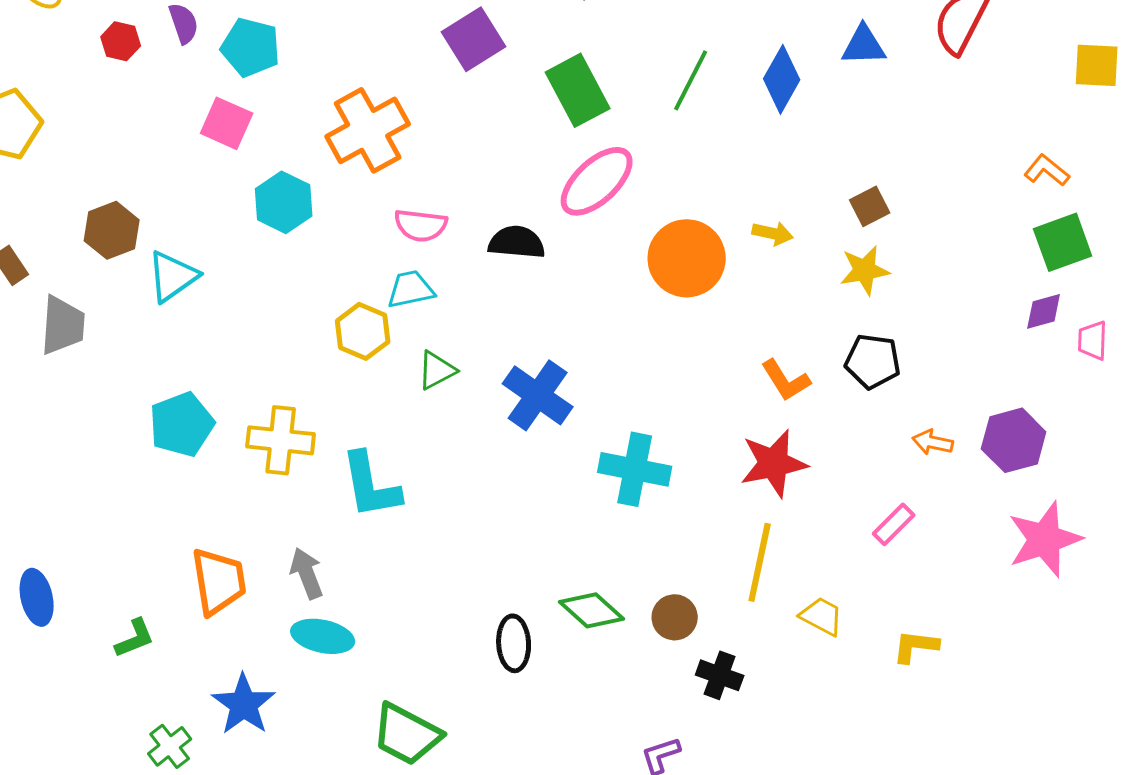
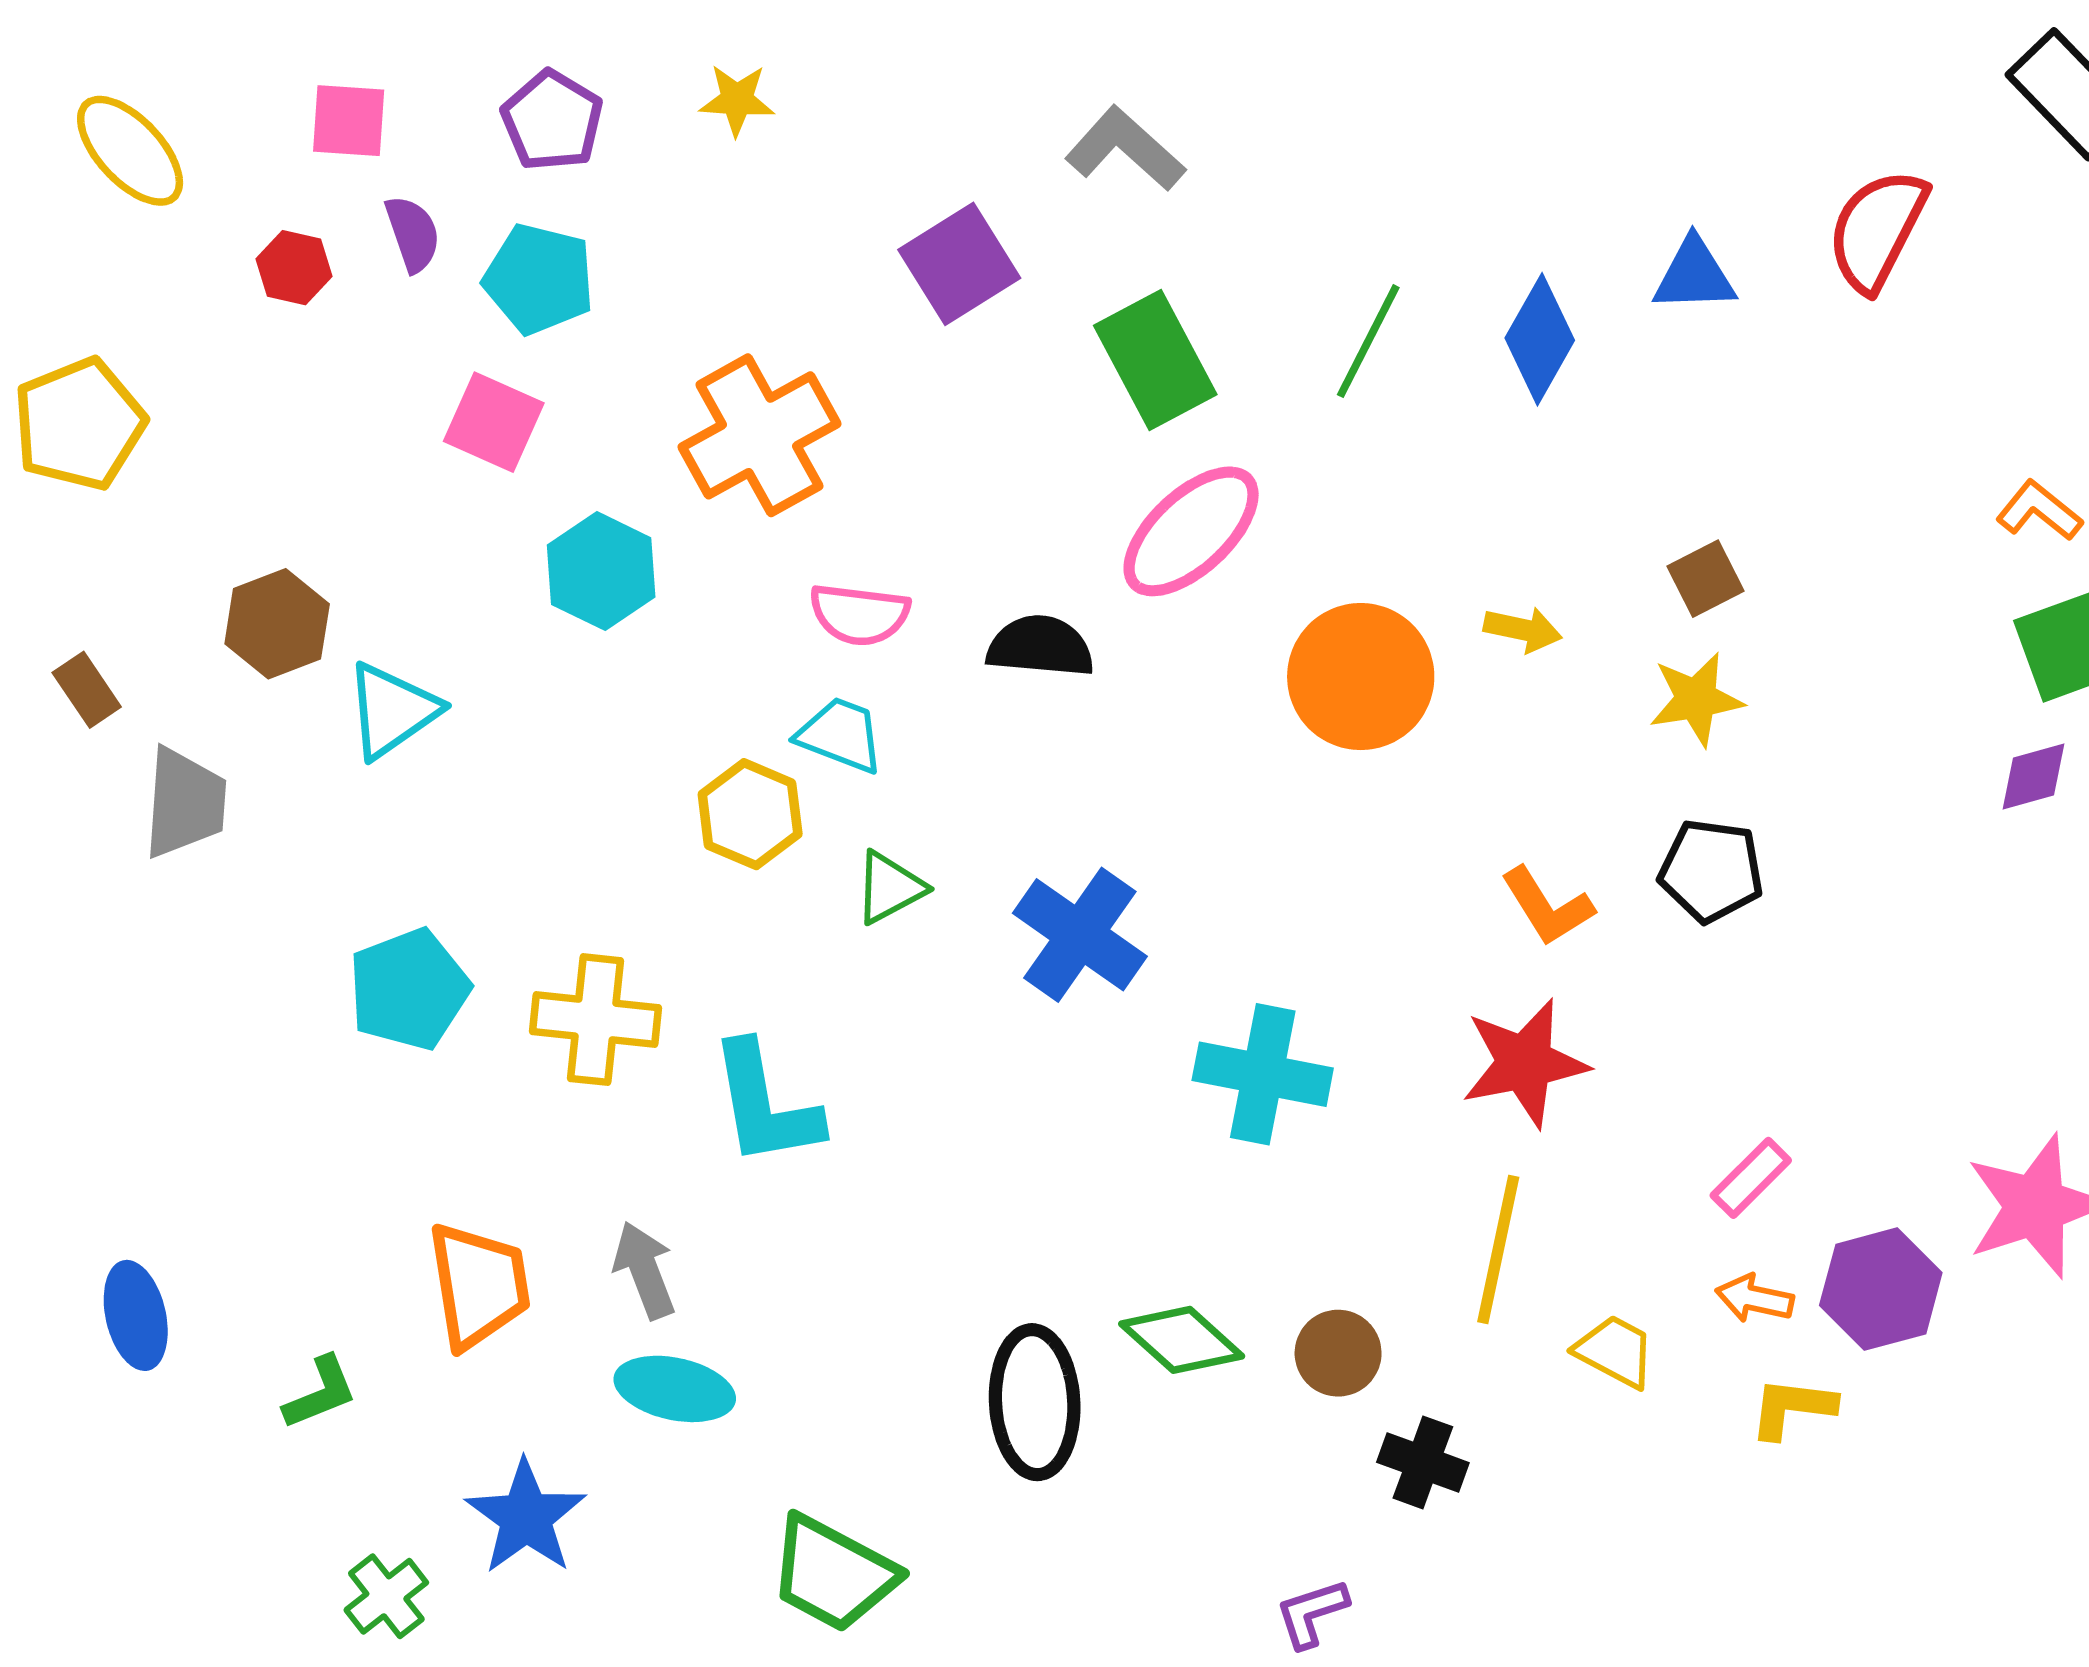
cyan trapezoid: (411, 289) -> (841, 735), turned 33
purple hexagon: (1014, 440) -> (1881, 1289), moved
orange arrow: (933, 442) -> (1755, 1298), moved
black ellipse: (514, 643) -> (1035, 1402), size x1.4

